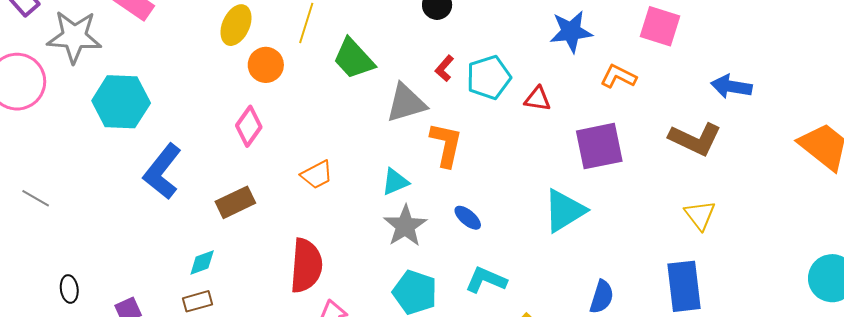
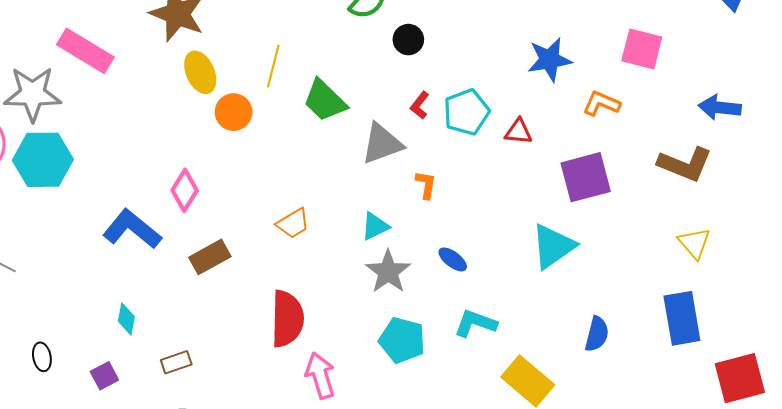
yellow ellipse: (236, 25) -> (200, 72), turned -45
cyan hexagon: (121, 102) -> (43, 160), moved
pink diamond: (249, 126) -> (185, 190), moved
orange L-shape: (446, 145) -> (426, 185), size x0.6
blue L-shape: (162, 171) -> (132, 229), turned 94
cyan diamond: (202, 263) -> (126, 319), moved, turned -56

